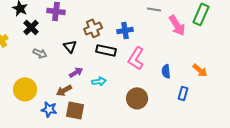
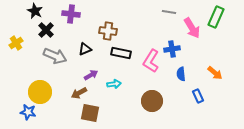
brown cross: (93, 28) -> (108, 31), turned 30
blue cross: (125, 30) -> (172, 49), moved
black triangle: (70, 46) -> (85, 49), turned 48
gray arrow: (40, 53) -> (55, 56), size x1.6
blue rectangle: (183, 93) -> (198, 96), turned -40
blue star: (49, 109) -> (28, 112), moved

